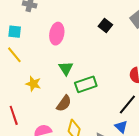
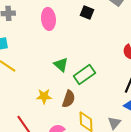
pink ellipse: (57, 34) -> (48, 19), moved
yellow star: (33, 84) -> (44, 96), moved

